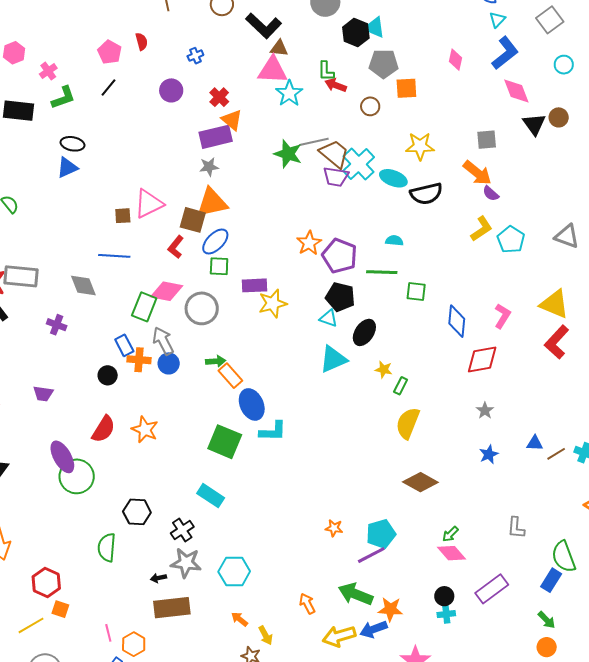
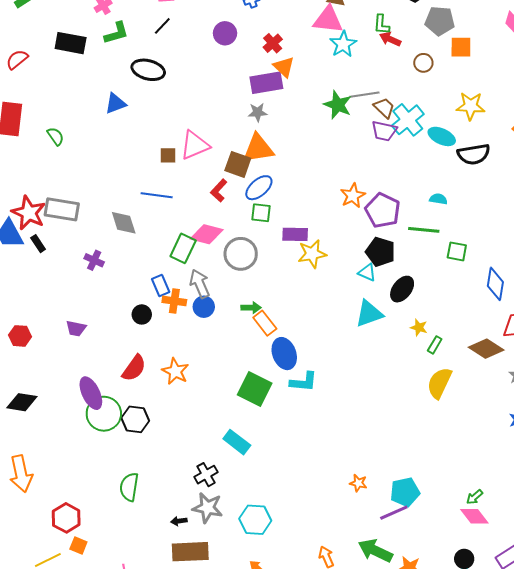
black ellipse: (73, 144) -> (148, 70), moved, size x1.4
brown trapezoid: (334, 154) -> (384, 108), size x0.7
brown diamond: (420, 482) -> (486, 349), moved
black hexagon: (137, 512) -> (135, 419), moved

